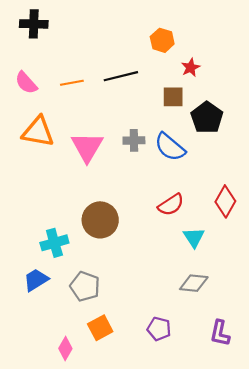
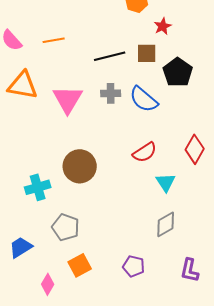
black line: (121, 76) -> (110, 56), moved
blue trapezoid: (36, 280) -> (21, 247), moved
gray diamond: (194, 283) -> (166, 224), turned -36

